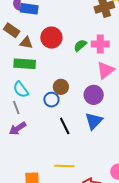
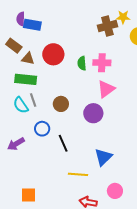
green semicircle: (80, 45) -> (82, 63), turned -56
blue circle: (51, 100) -> (42, 129), moved
gray line: (16, 107) -> (33, 100), moved
blue triangle: (94, 121) -> (103, 157), moved
yellow line: (64, 166) -> (78, 174), moved

